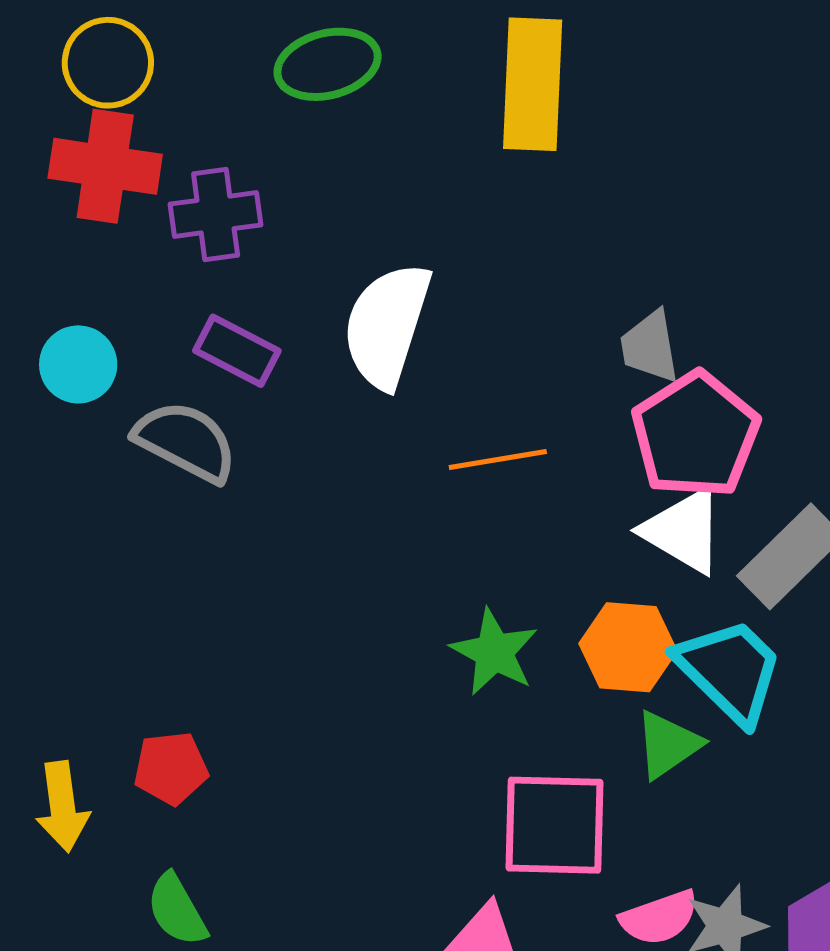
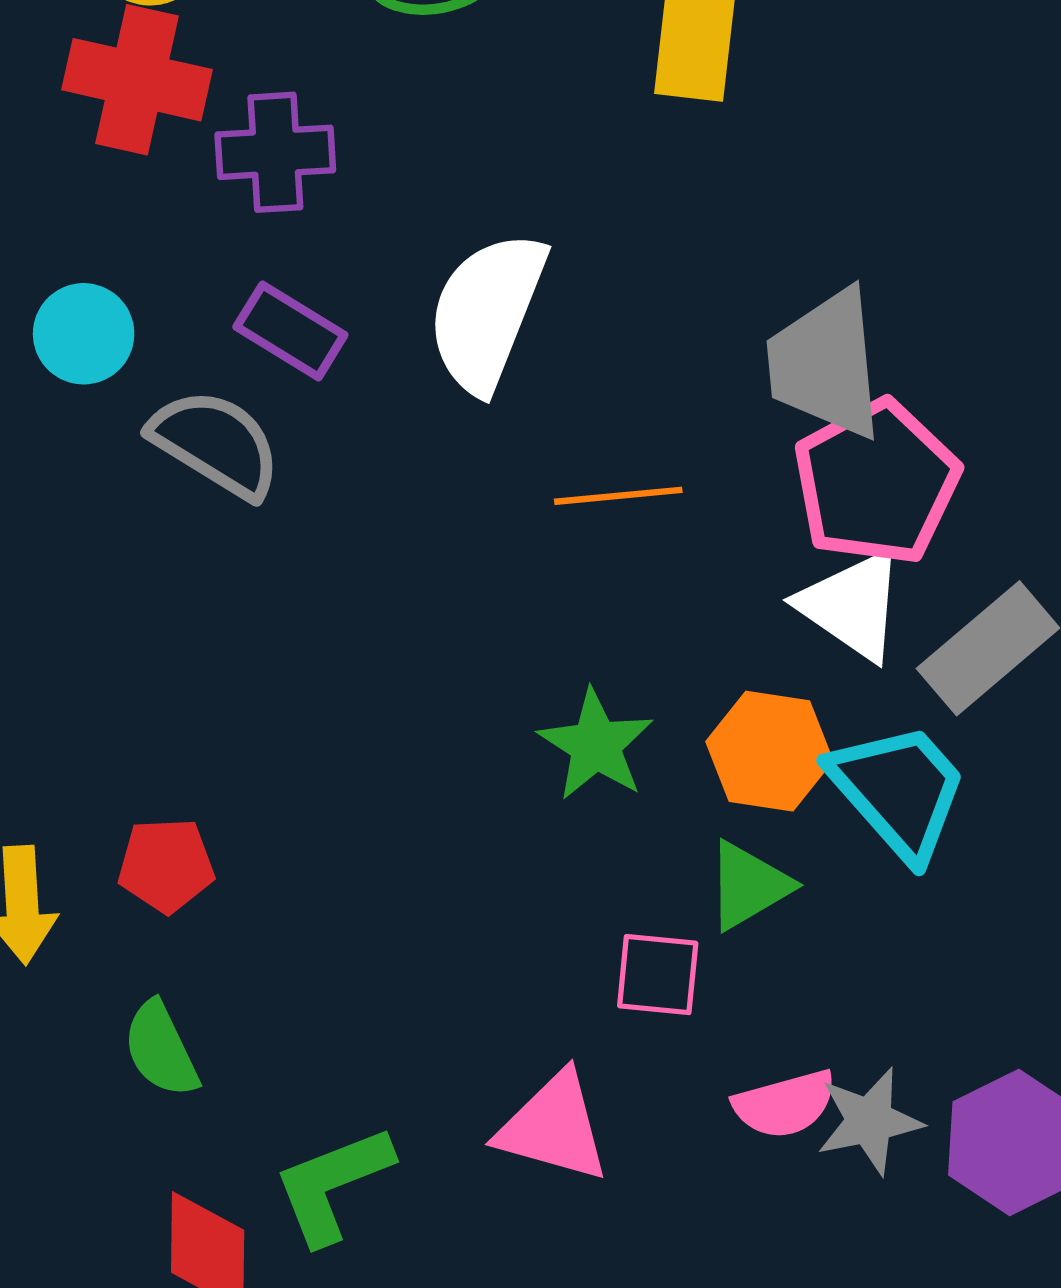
gray trapezoid: (650, 347) -> (826, 364), size x1.6
green triangle: (668, 744) -> (748, 886), moved
pink square: (554, 825) -> (658, 975), size x0.6

